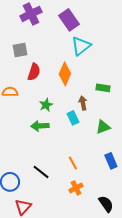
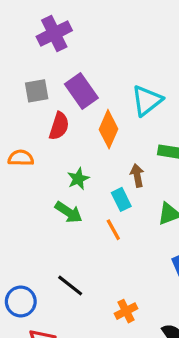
purple rectangle: (69, 20) -> (81, 91), moved
cyan triangle: (81, 46) -> (147, 101), moved
green arrow: (40, 126) -> (69, 212), turned -144
orange line: (73, 163) -> (113, 230), moved

